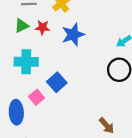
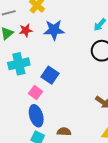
blue star: (73, 35) -> (54, 30), turned 30
blue ellipse: (16, 112) -> (36, 116), moved

